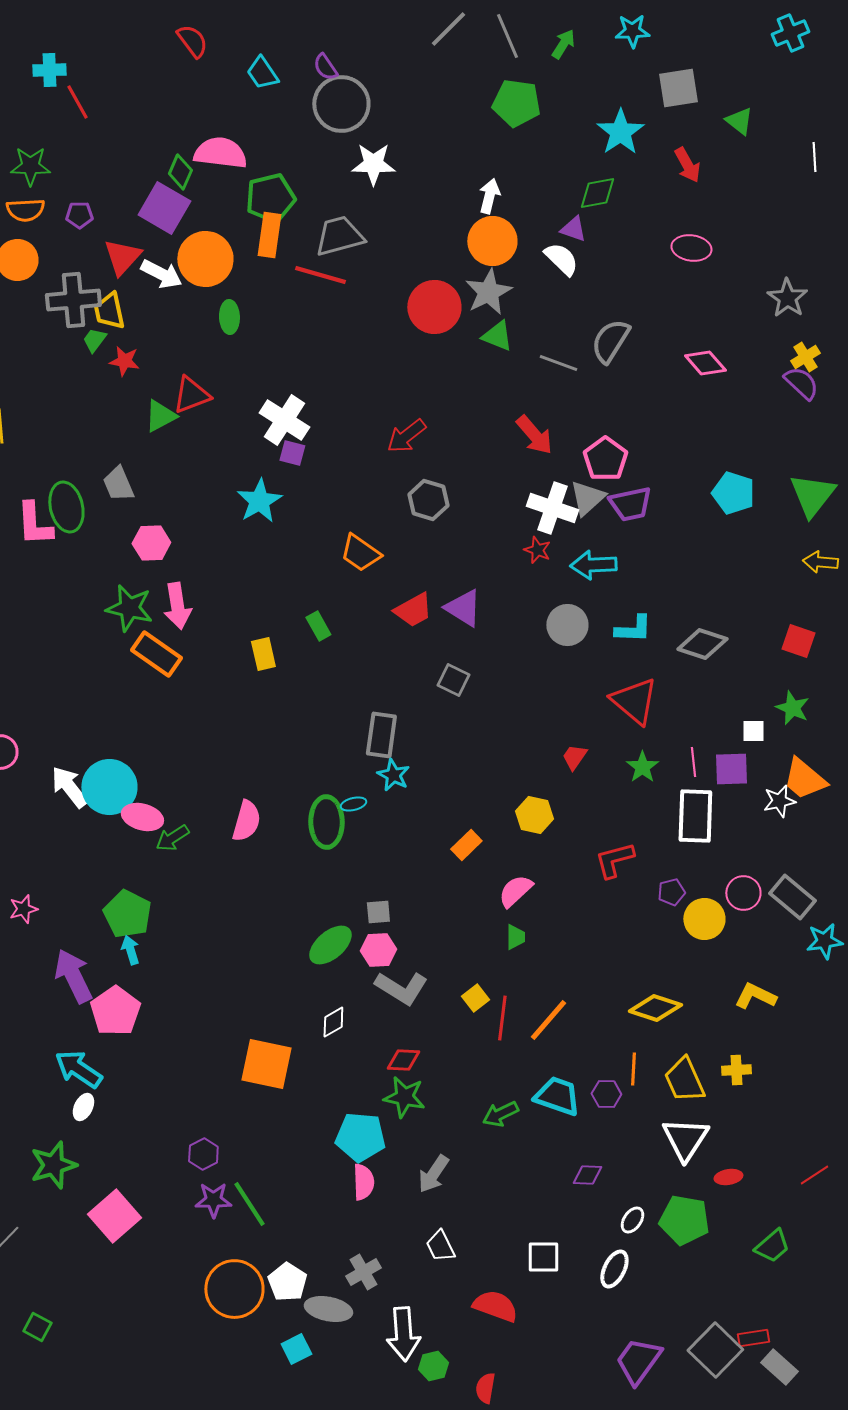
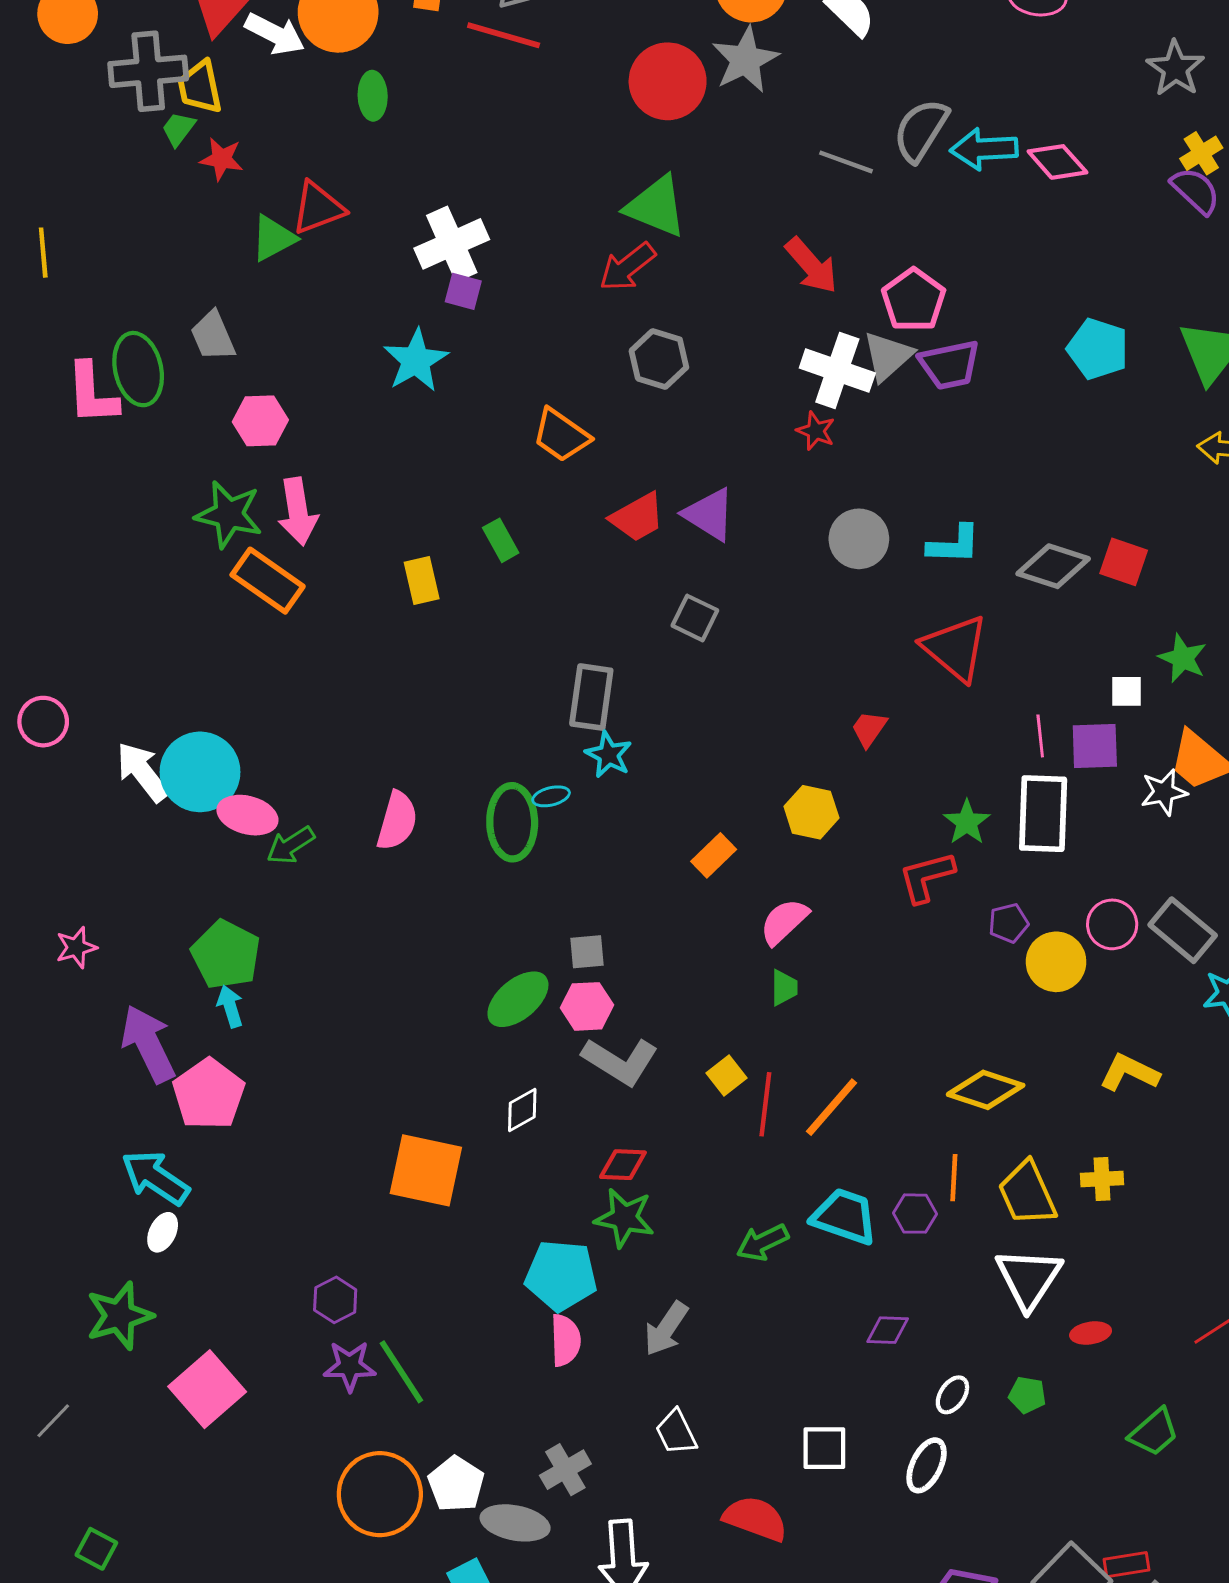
green triangle: (497, 336) -> (656, 206), moved, size x1.4
white cross: (284, 420) -> (452, 244), turned 33
cyan arrow: (593, 565) -> (984, 149), moved
red square: (798, 641) -> (1124, 562), moved
green star: (642, 767) -> (967, 822), moved
green pentagon: (684, 1220) -> (1027, 1395), size x0.5

